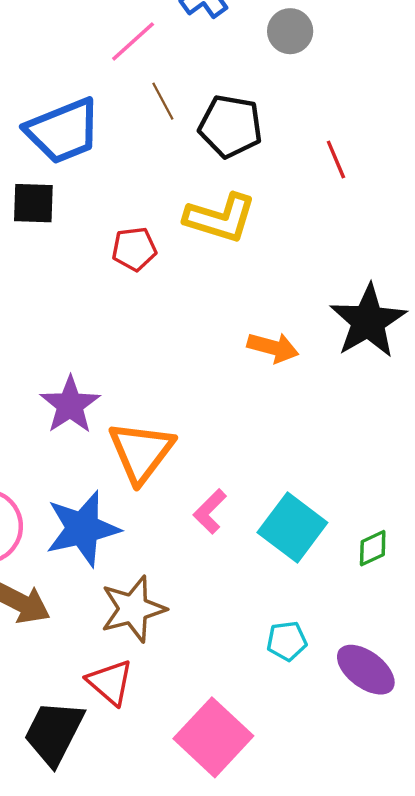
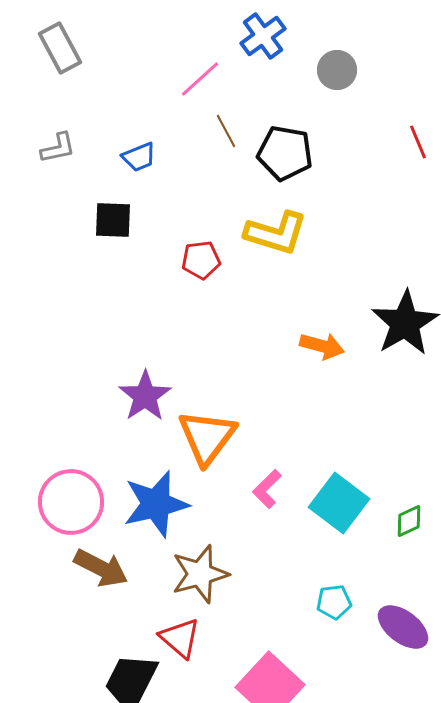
blue trapezoid: (63, 131) -> (139, 157), size x0.5
red line: (336, 160) -> (418, 142), moved

